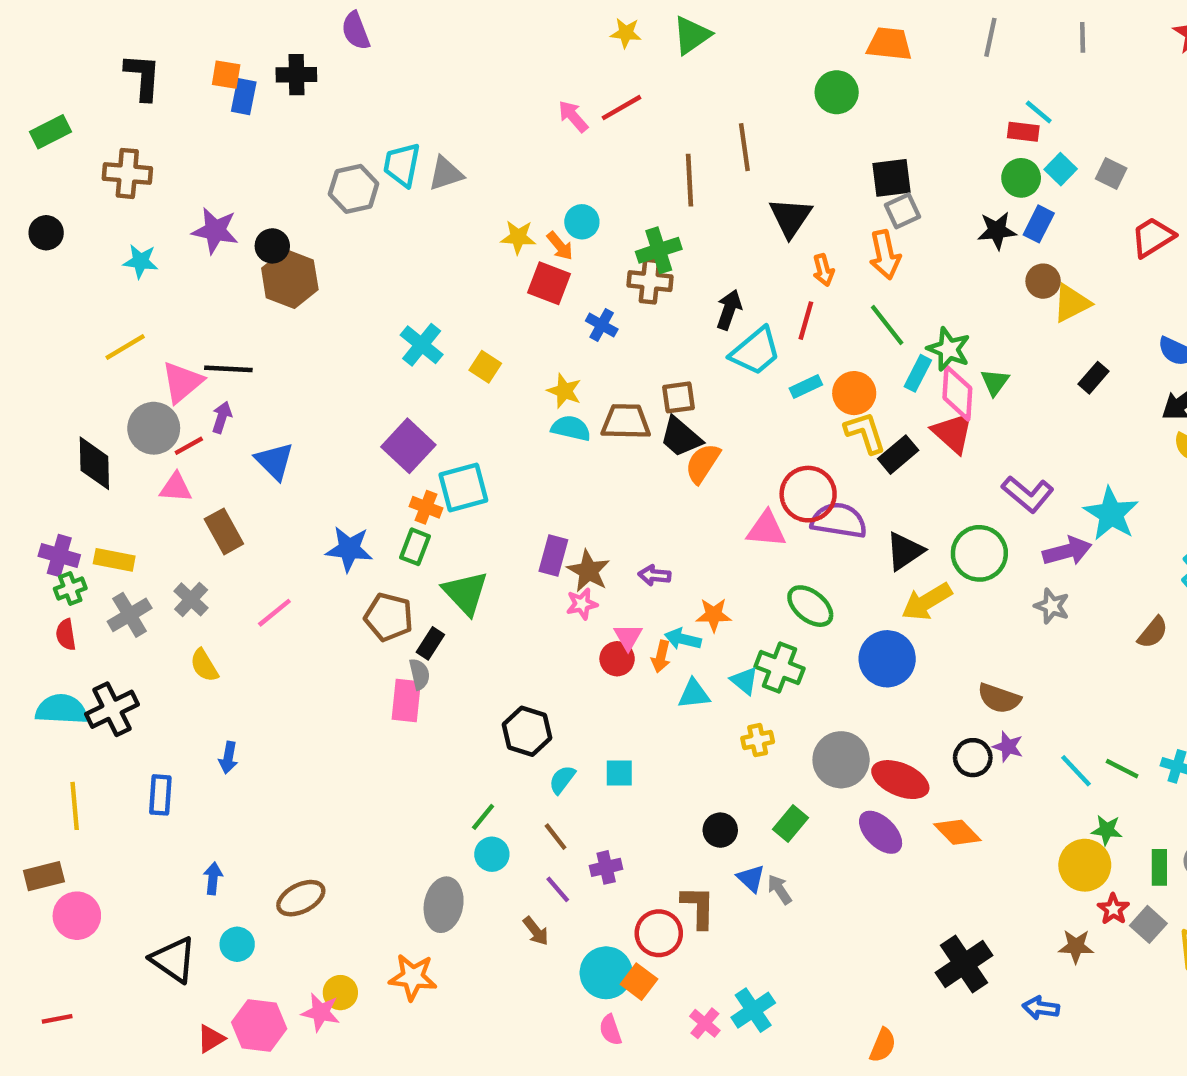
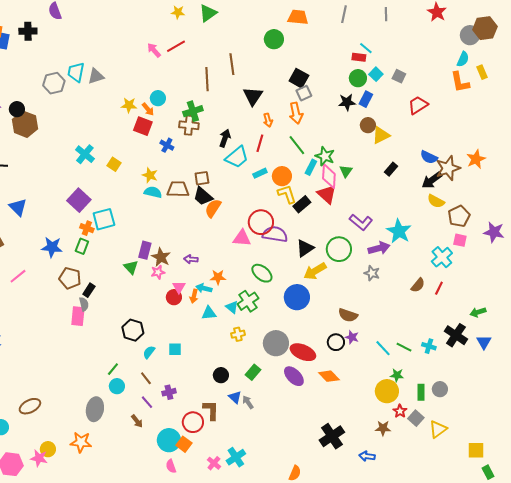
black square: (892, 178) -> (299, 78), turned 36
green triangle: (466, 593) -> (131, 267), moved, size x0.7
green cross: (780, 668) -> (248, 301), turned 35

